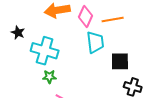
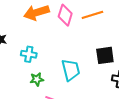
cyan trapezoid: (95, 42) -> (71, 70), moved
cyan cross: (45, 51) -> (29, 54), size x0.6

